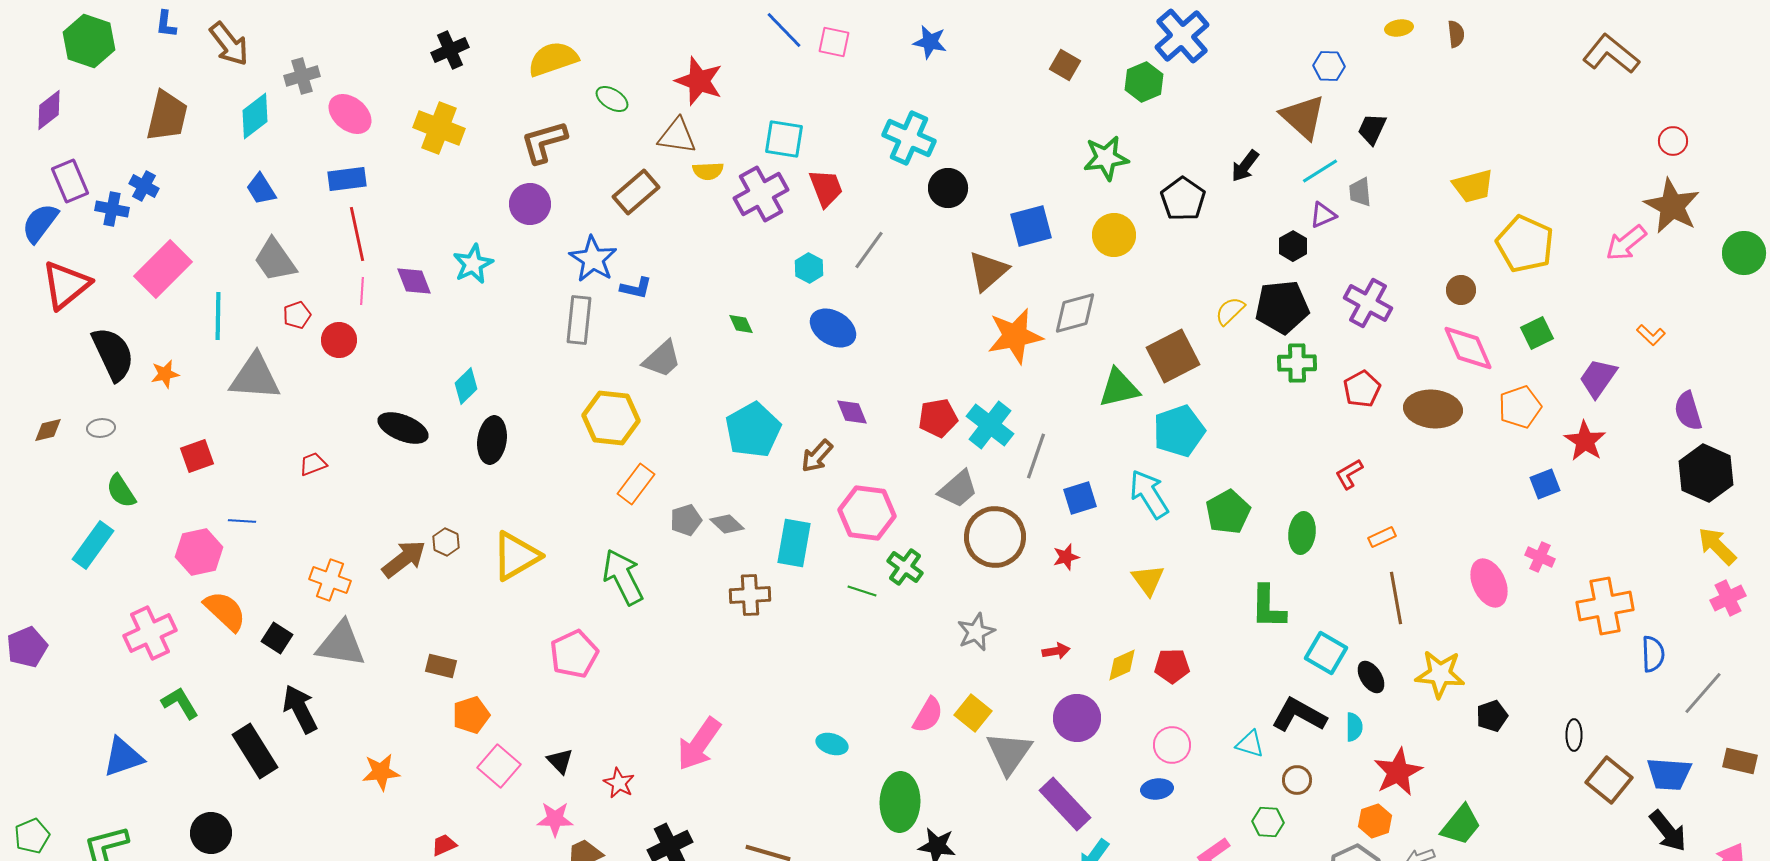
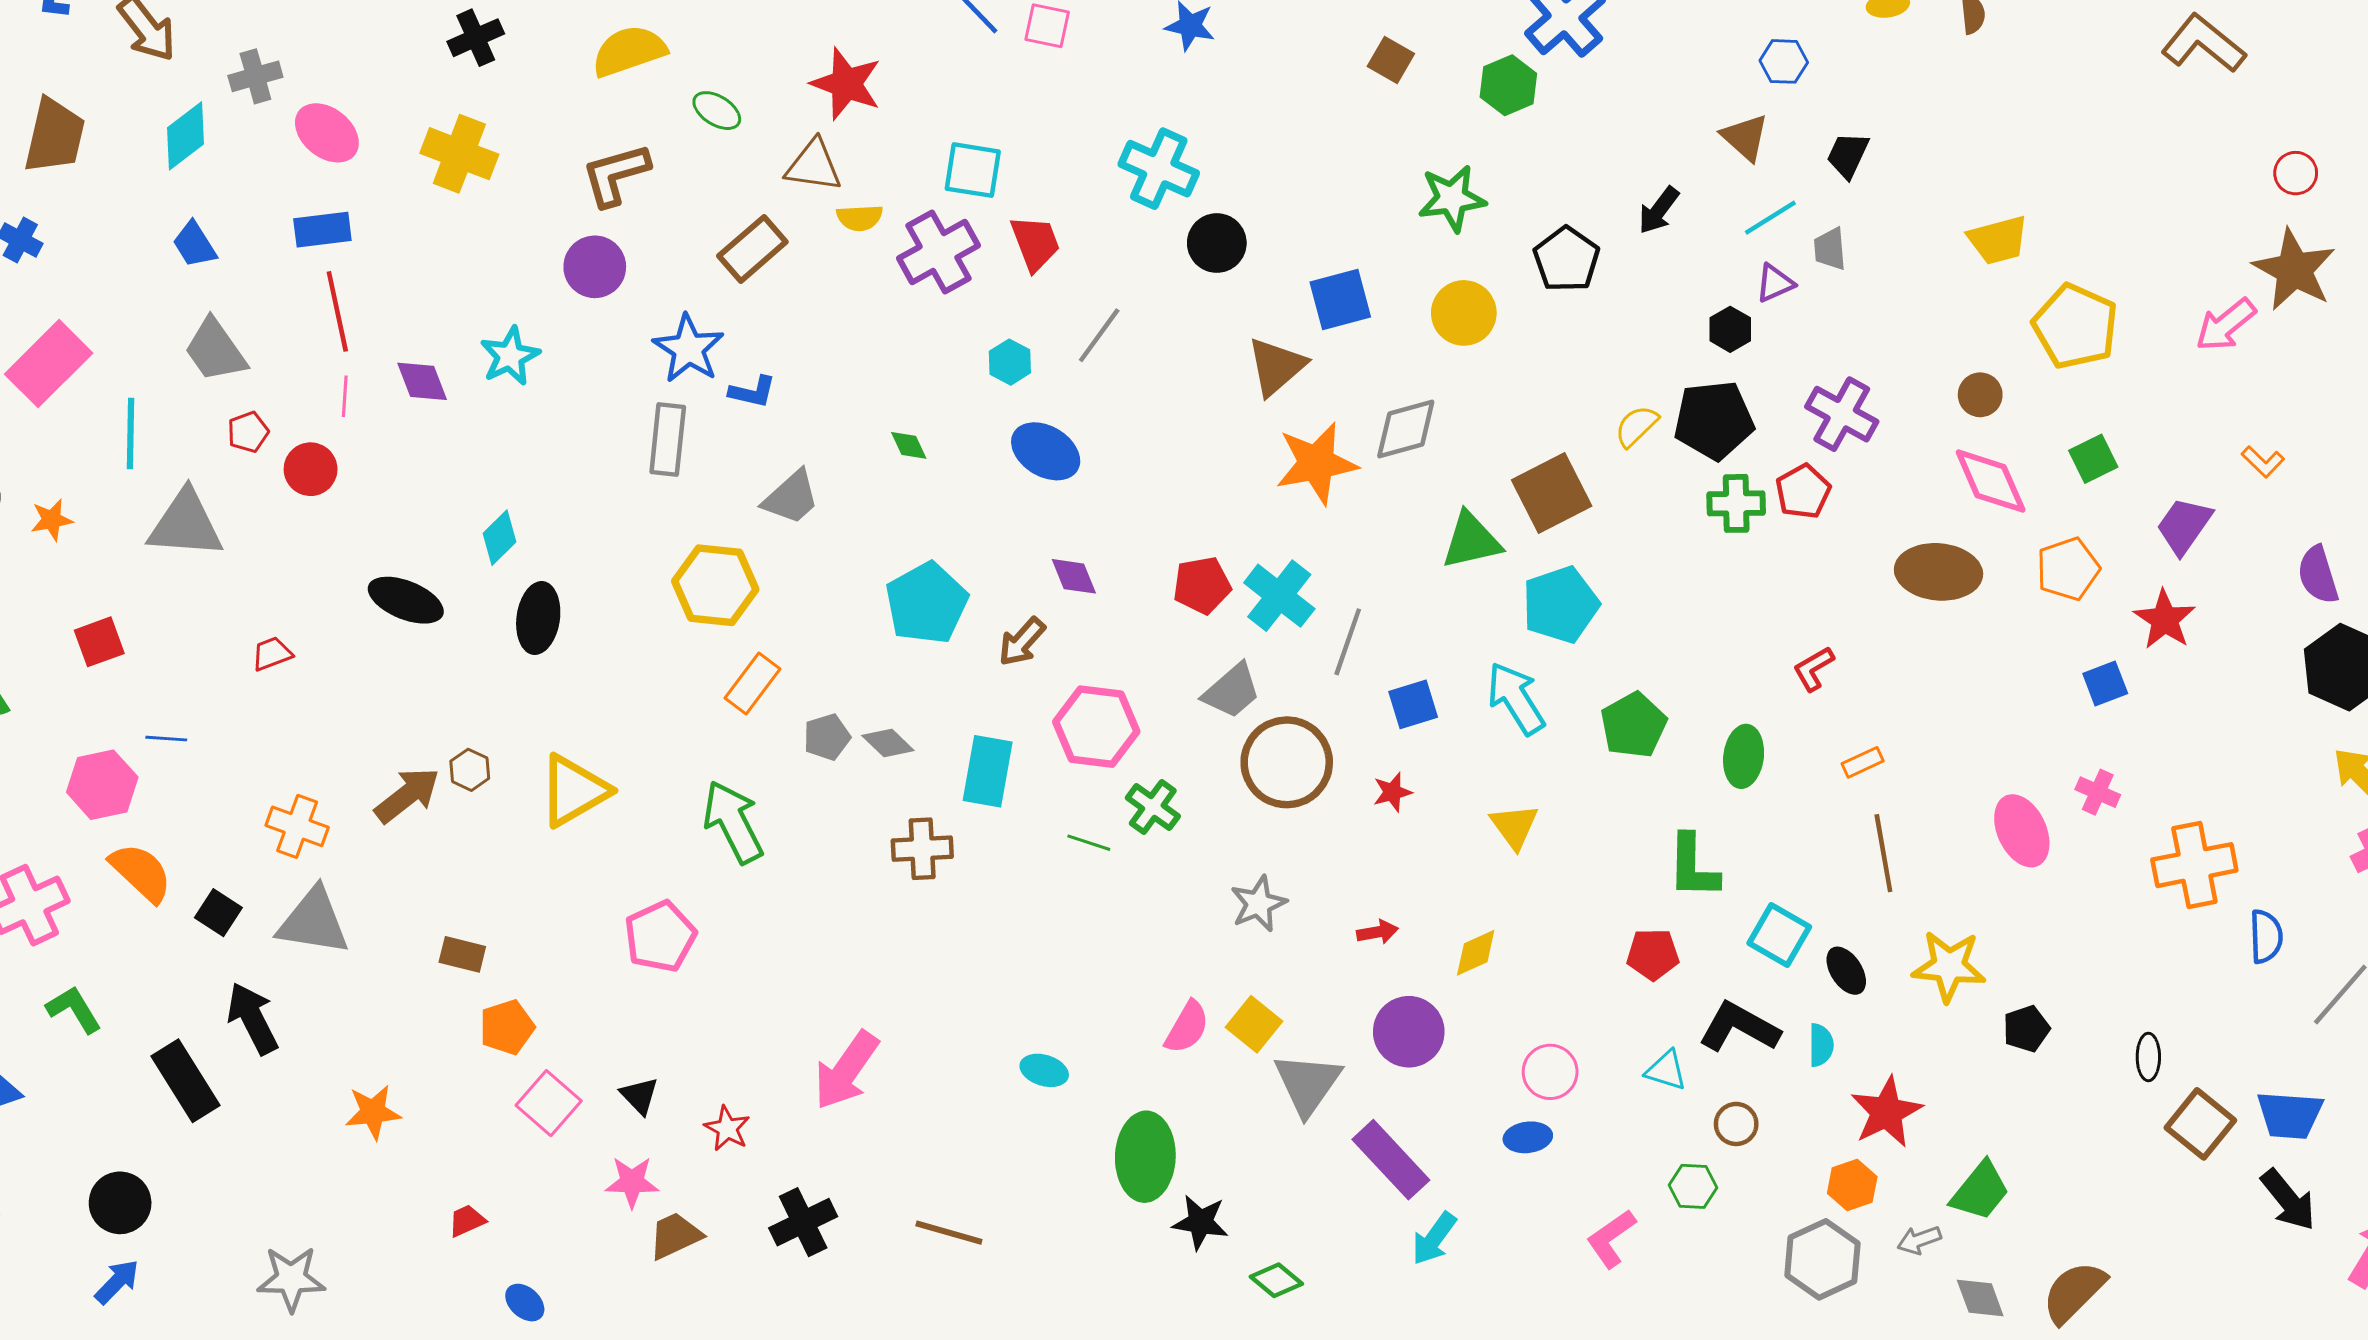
brown triangle: (1303, 117) -> (1745, 137), size x0.7
red pentagon: (1362, 389) -> (1803, 492), moved
red pentagon: (1172, 666) -> (1653, 954), moved

